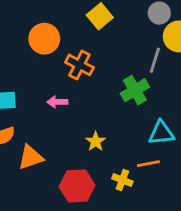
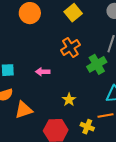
orange circle: (44, 39) -> (30, 13), moved
orange cross: (79, 65) -> (70, 47), moved, turned 30

